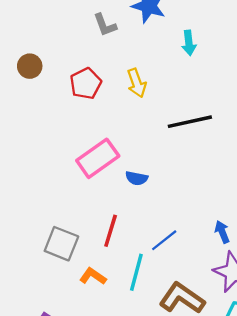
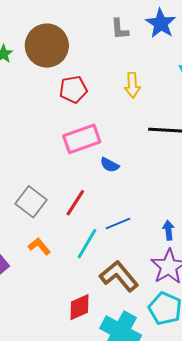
brown circle: (30, 66) -> (47, 46), size x2.0
red pentagon: (86, 83) -> (73, 89), moved
orange L-shape: (93, 276) -> (39, 246), moved

